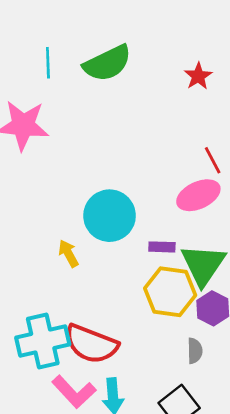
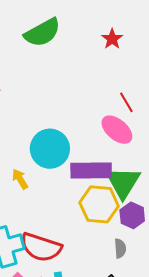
pink ellipse: (198, 195) -> (117, 130), turned 68
purple rectangle: (162, 247) -> (91, 170), size x2.0

